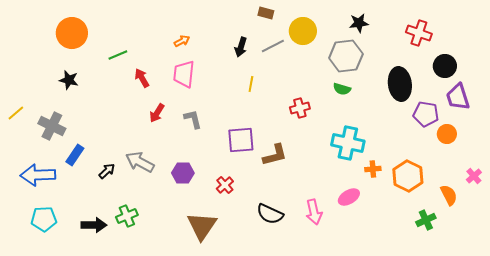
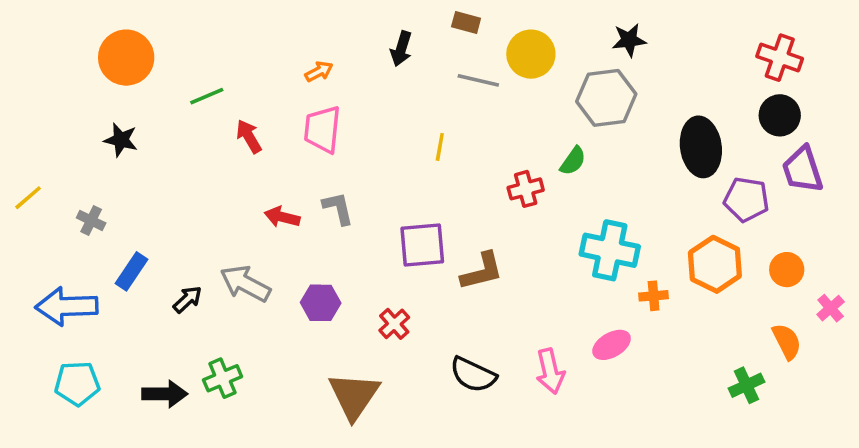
red cross: (419, 33) -> (780, 58), moved
gray line: (273, 46) -> (478, 80), turned 40
black arrow: (241, 47) -> (401, 49), moved
green semicircle: (342, 89) -> (573, 161), moved, turned -72
red arrow: (157, 113) -> (282, 217), moved, turned 72
gray cross: (52, 126) -> (91, 220), size x0.6
orange circle: (447, 134) -> (787, 270), moved
orange hexagon: (408, 176) -> (715, 264), moved

